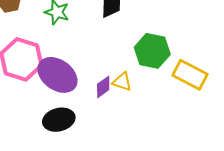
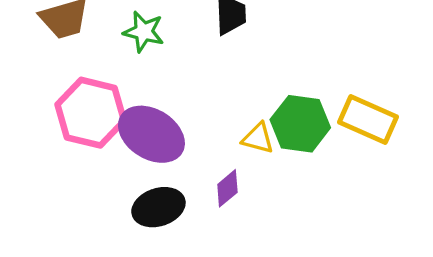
green hexagon: (152, 51) -> (300, 124), moved
purple diamond: (103, 87) -> (227, 188), moved

